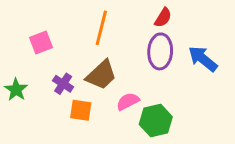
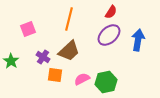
purple ellipse: (160, 51) -> (109, 35), turned 45
blue arrow: (203, 59) -> (138, 40), turned 60
pink semicircle: (128, 101) -> (82, 79), moved

